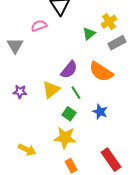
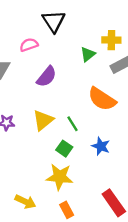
yellow cross: (109, 22) -> (111, 40), turned 35
purple semicircle: (69, 70) -> (47, 77), moved
yellow arrow: (27, 150) -> (25, 202), moved

